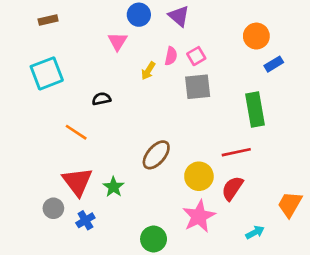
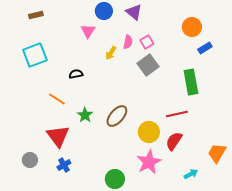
gray square: (198, 87) -> (148, 65), turned -30
green star: (113, 187) -> (85, 115), moved
gray circle: (53, 208) -> (30, 160), moved

